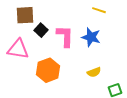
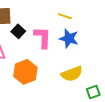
yellow line: (99, 10) -> (65, 16), moved
yellow semicircle: (94, 72) -> (72, 74), size x1.5

